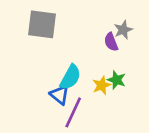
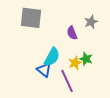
purple semicircle: (111, 42) -> (72, 33), moved
purple line: (73, 112) -> (67, 81), moved, turned -50

